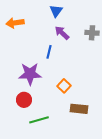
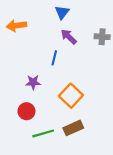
purple star: (30, 74) -> (33, 82), size x0.6
orange square: (64, 86) -> (71, 96), size x1.5
brown rectangle: (79, 109) -> (73, 128), moved, turned -30

